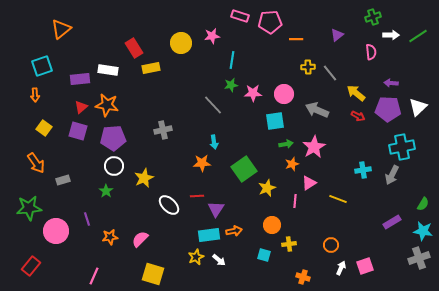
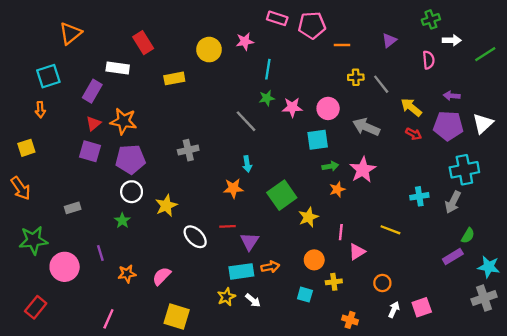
green line: (418, 36) -> (485, 54), moved
red rectangle: (134, 48) -> (143, 43), moved
white rectangle: (108, 70) -> (118, 68), moved
purple rectangle: (80, 79) -> (92, 91), turned -54
yellow square: (44, 128) -> (26, 148), moved, turned 35
orange arrow: (36, 163) -> (21, 188), moved
pink triangle: (309, 183) -> (357, 252), moved
green semicircle: (423, 204) -> (468, 236), moved

